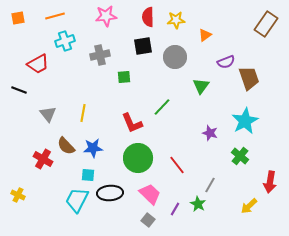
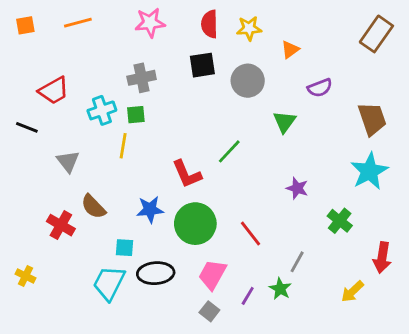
cyan cross: (65, 41) -> (102, 110), moved
green square: (124, 77) -> (136, 115), moved
brown trapezoid: (249, 78) -> (372, 119), moved
yellow line: (83, 113) -> (123, 146), moved
cyan star: (245, 121) -> (369, 171), moved
blue star: (93, 148) -> (150, 209), moved
pink trapezoid: (150, 194) -> (212, 275), turned -105

